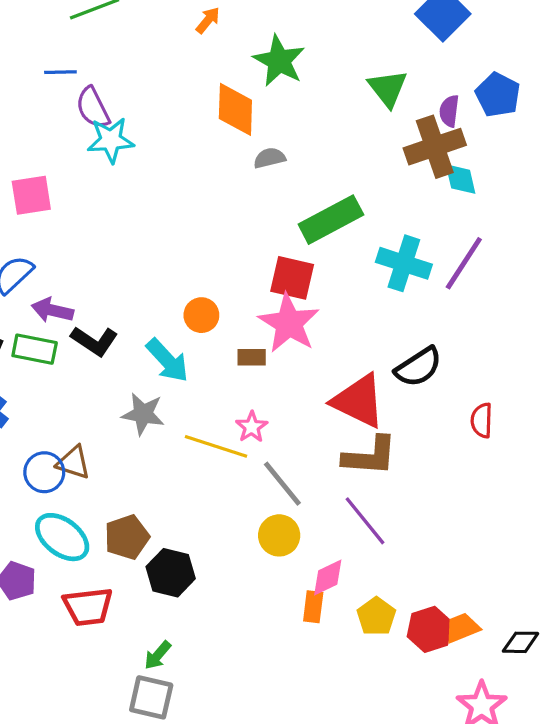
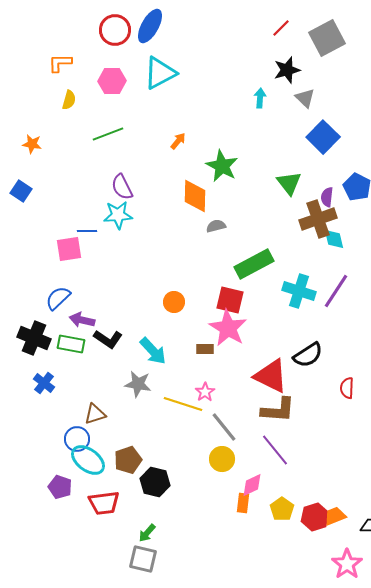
blue line: (60, 72) -> (87, 231), moved
purple semicircle: (93, 108) -> (122, 187), moved
orange circle: (201, 315) -> (174, 302), moved
brown triangle: (73, 463) -> (95, 414), turned -35
blue circle: (44, 472) -> (77, 439), moved

